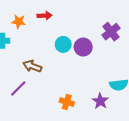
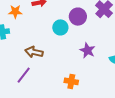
purple circle: (83, 47) -> (78, 17), moved
purple star: (100, 101) -> (87, 50), moved

